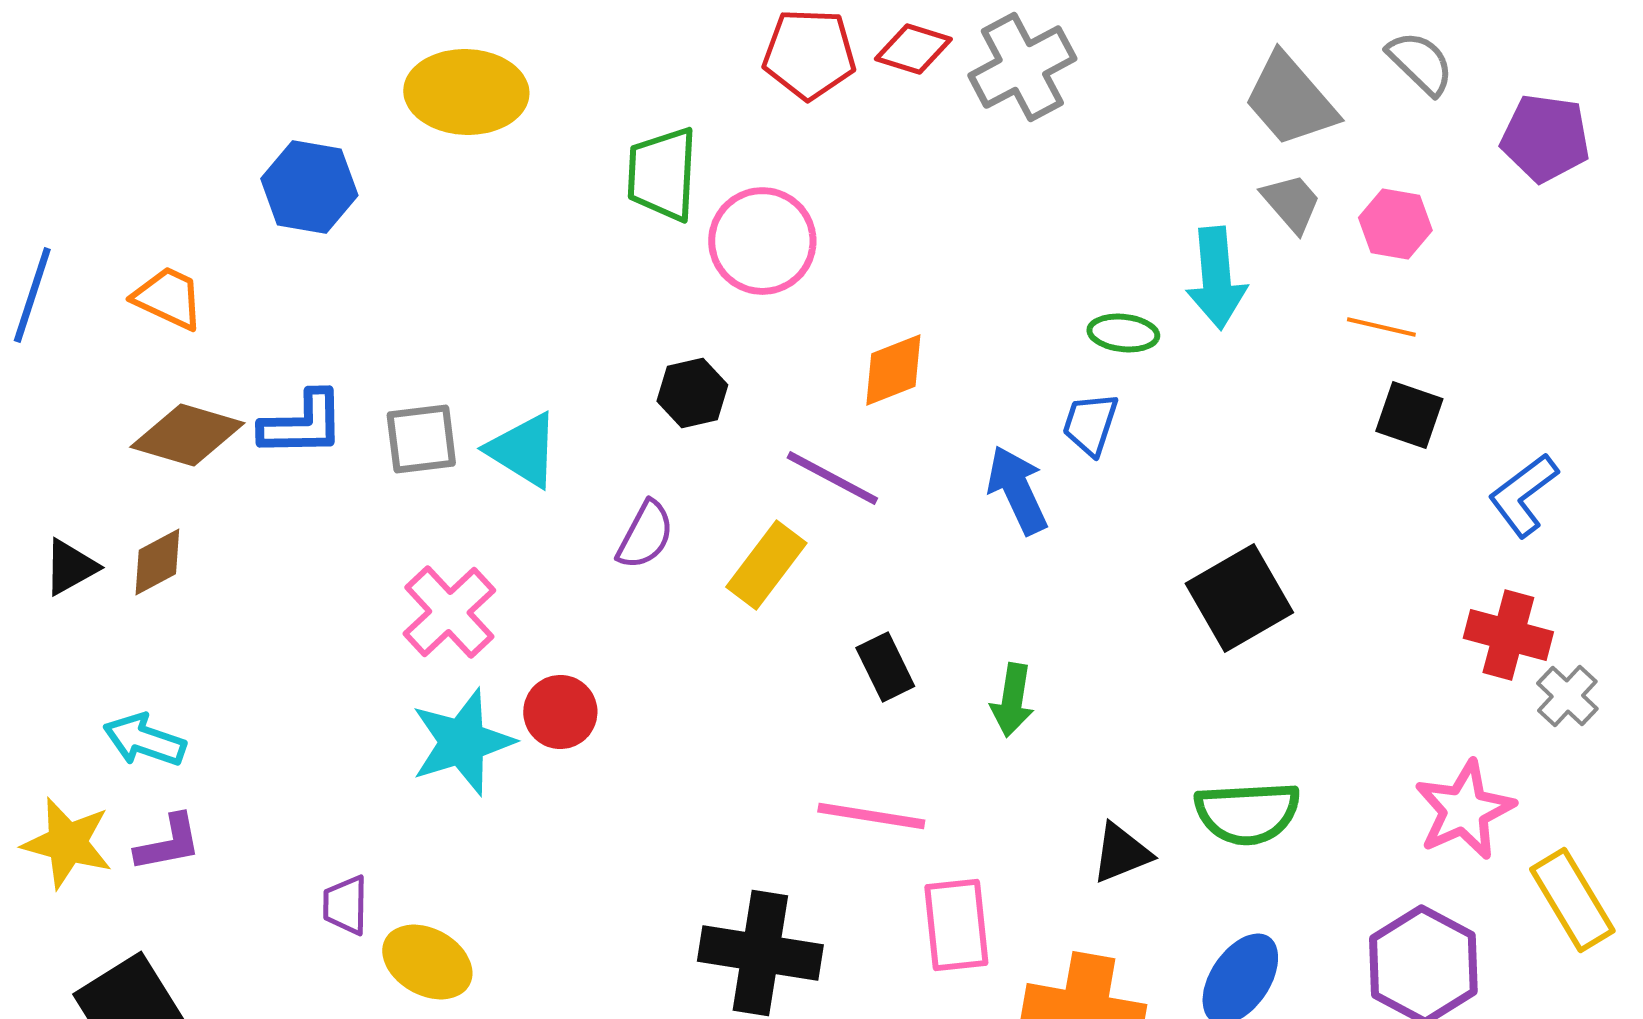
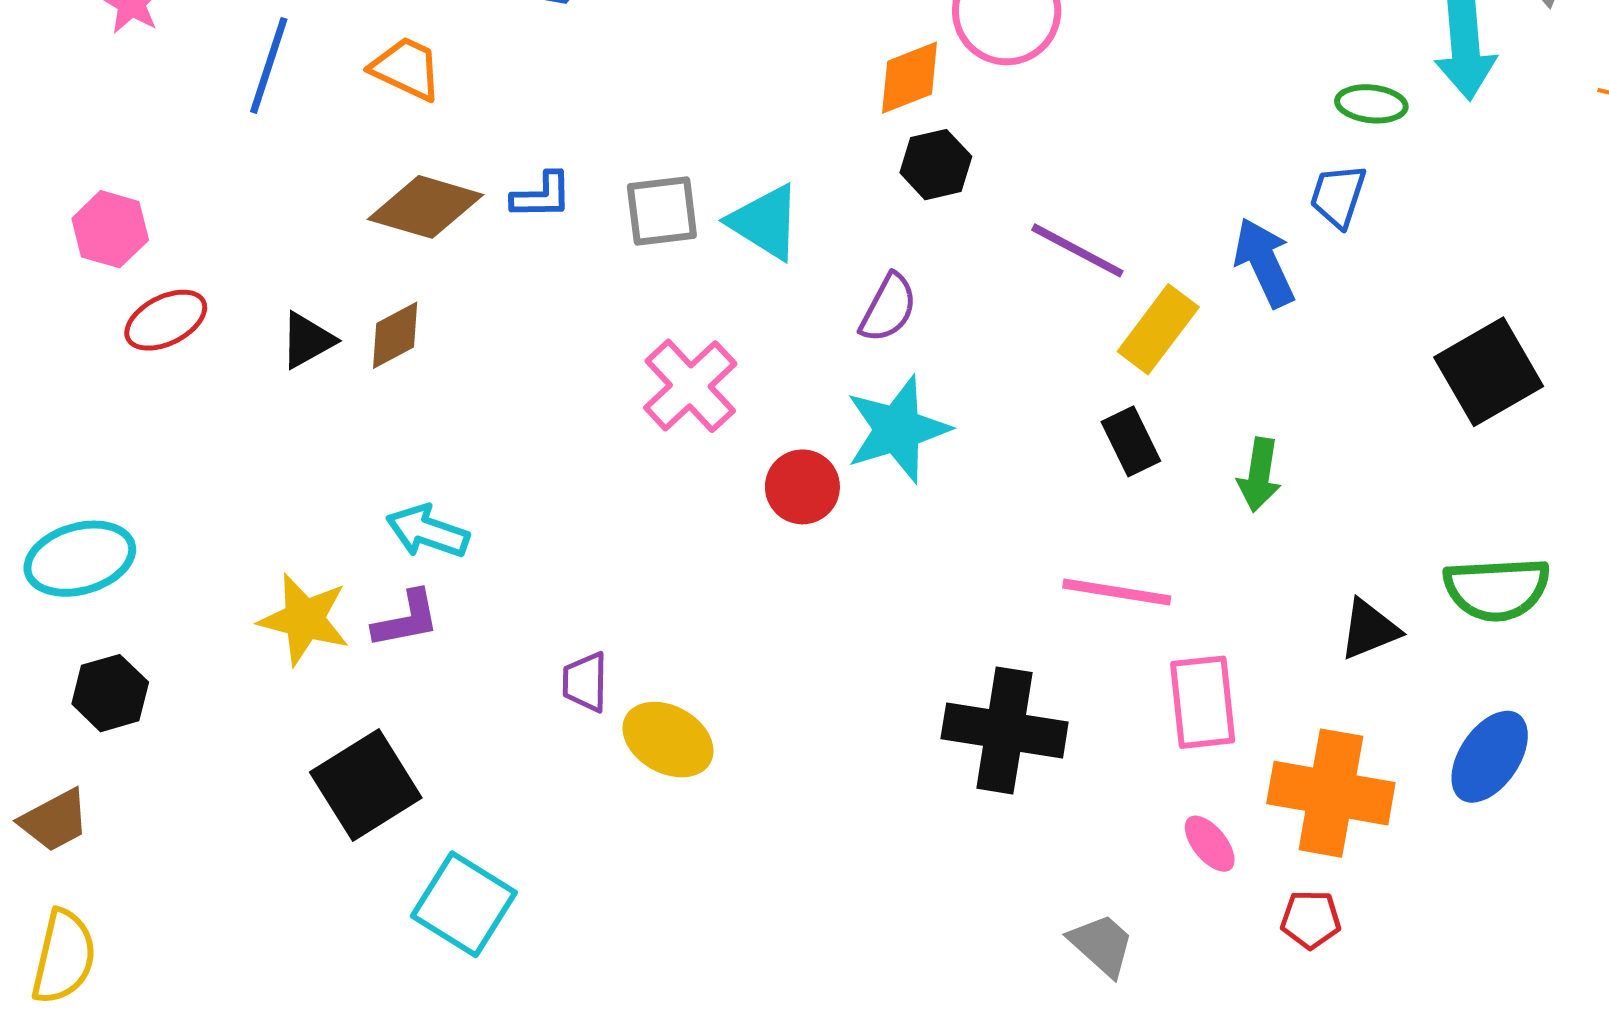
orange diamond: (893, 370) -> (910, 78), moved
blue L-shape: (302, 424) -> (542, 196), size x0.7
yellow rectangle: (766, 565) -> (1158, 329), moved
cyan arrow: (144, 740) -> (427, 531), moved
cyan star: (462, 742) -> (897, 429), moved

